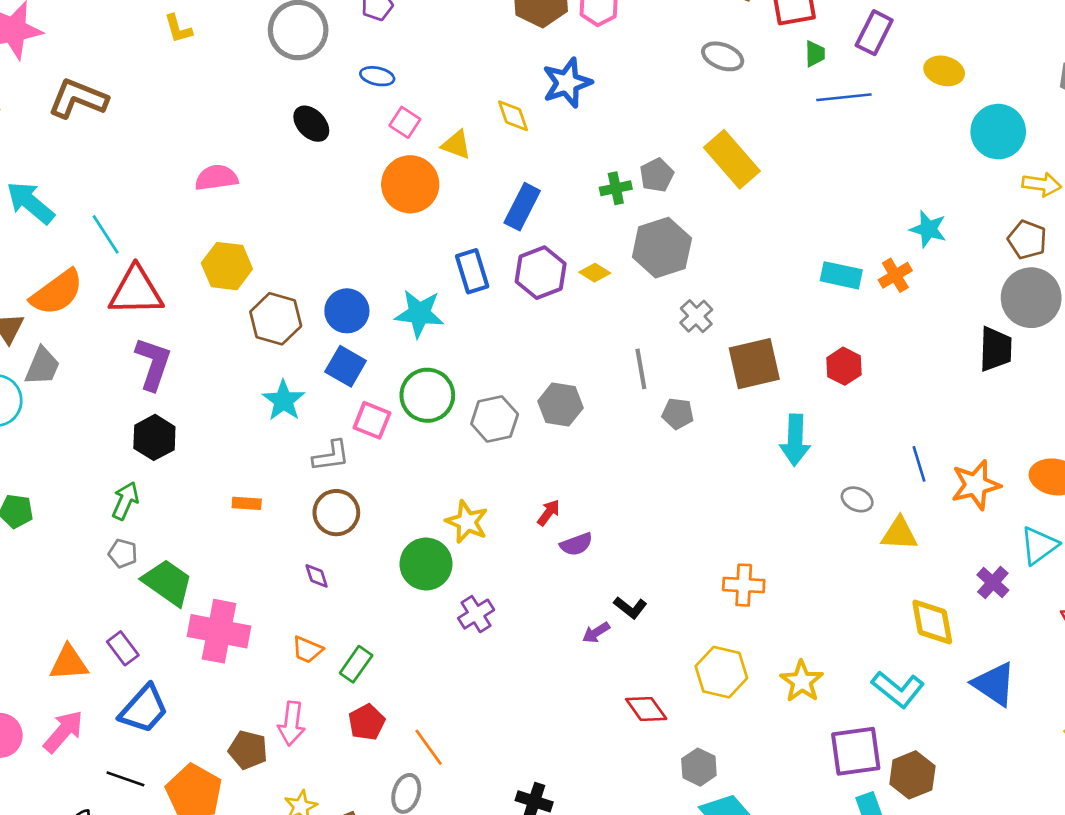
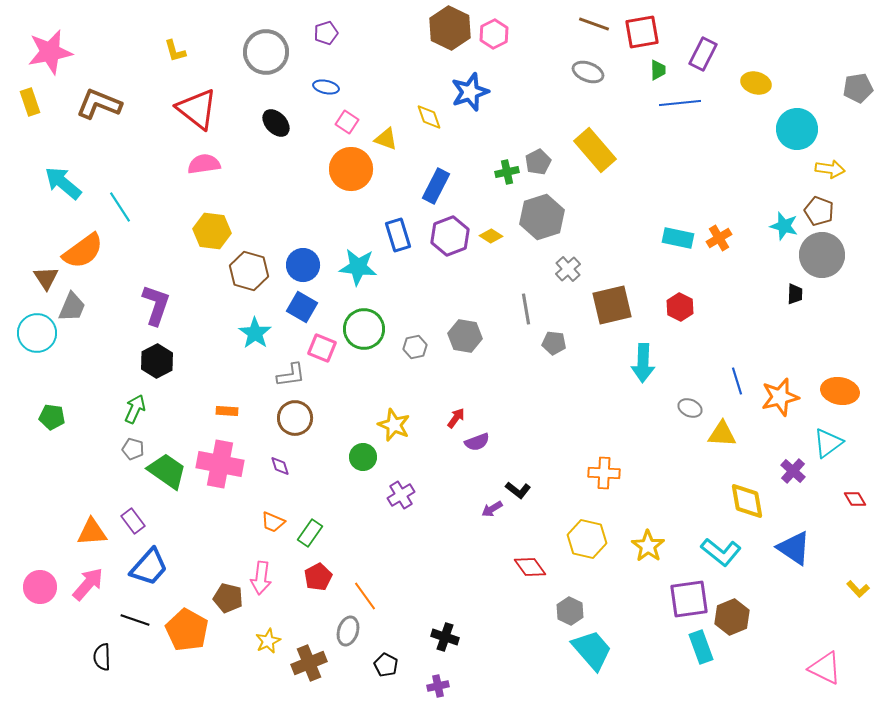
cyan star: (928, 229) -> (784, 226), moved
red triangle: (136, 291) -> (197, 109), moved, turned 39
black trapezoid: (996, 349) -> (795, 294), size x0.6
gray hexagon: (495, 419) -> (415, 347), size x0.7
green circle: (426, 564) -> (363, 457), size x0.7
pink cross: (219, 631) -> (220, 464), moved

